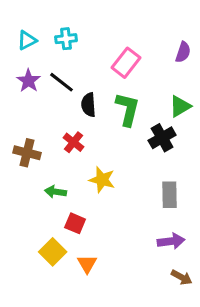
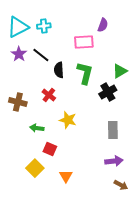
cyan triangle: (27, 40) -> (18, 27), size x1.6
purple semicircle: (183, 52) -> (103, 25), moved
pink rectangle: (126, 63) -> (84, 42), turned 48
orange triangle: (87, 264) -> (66, 176), moved

